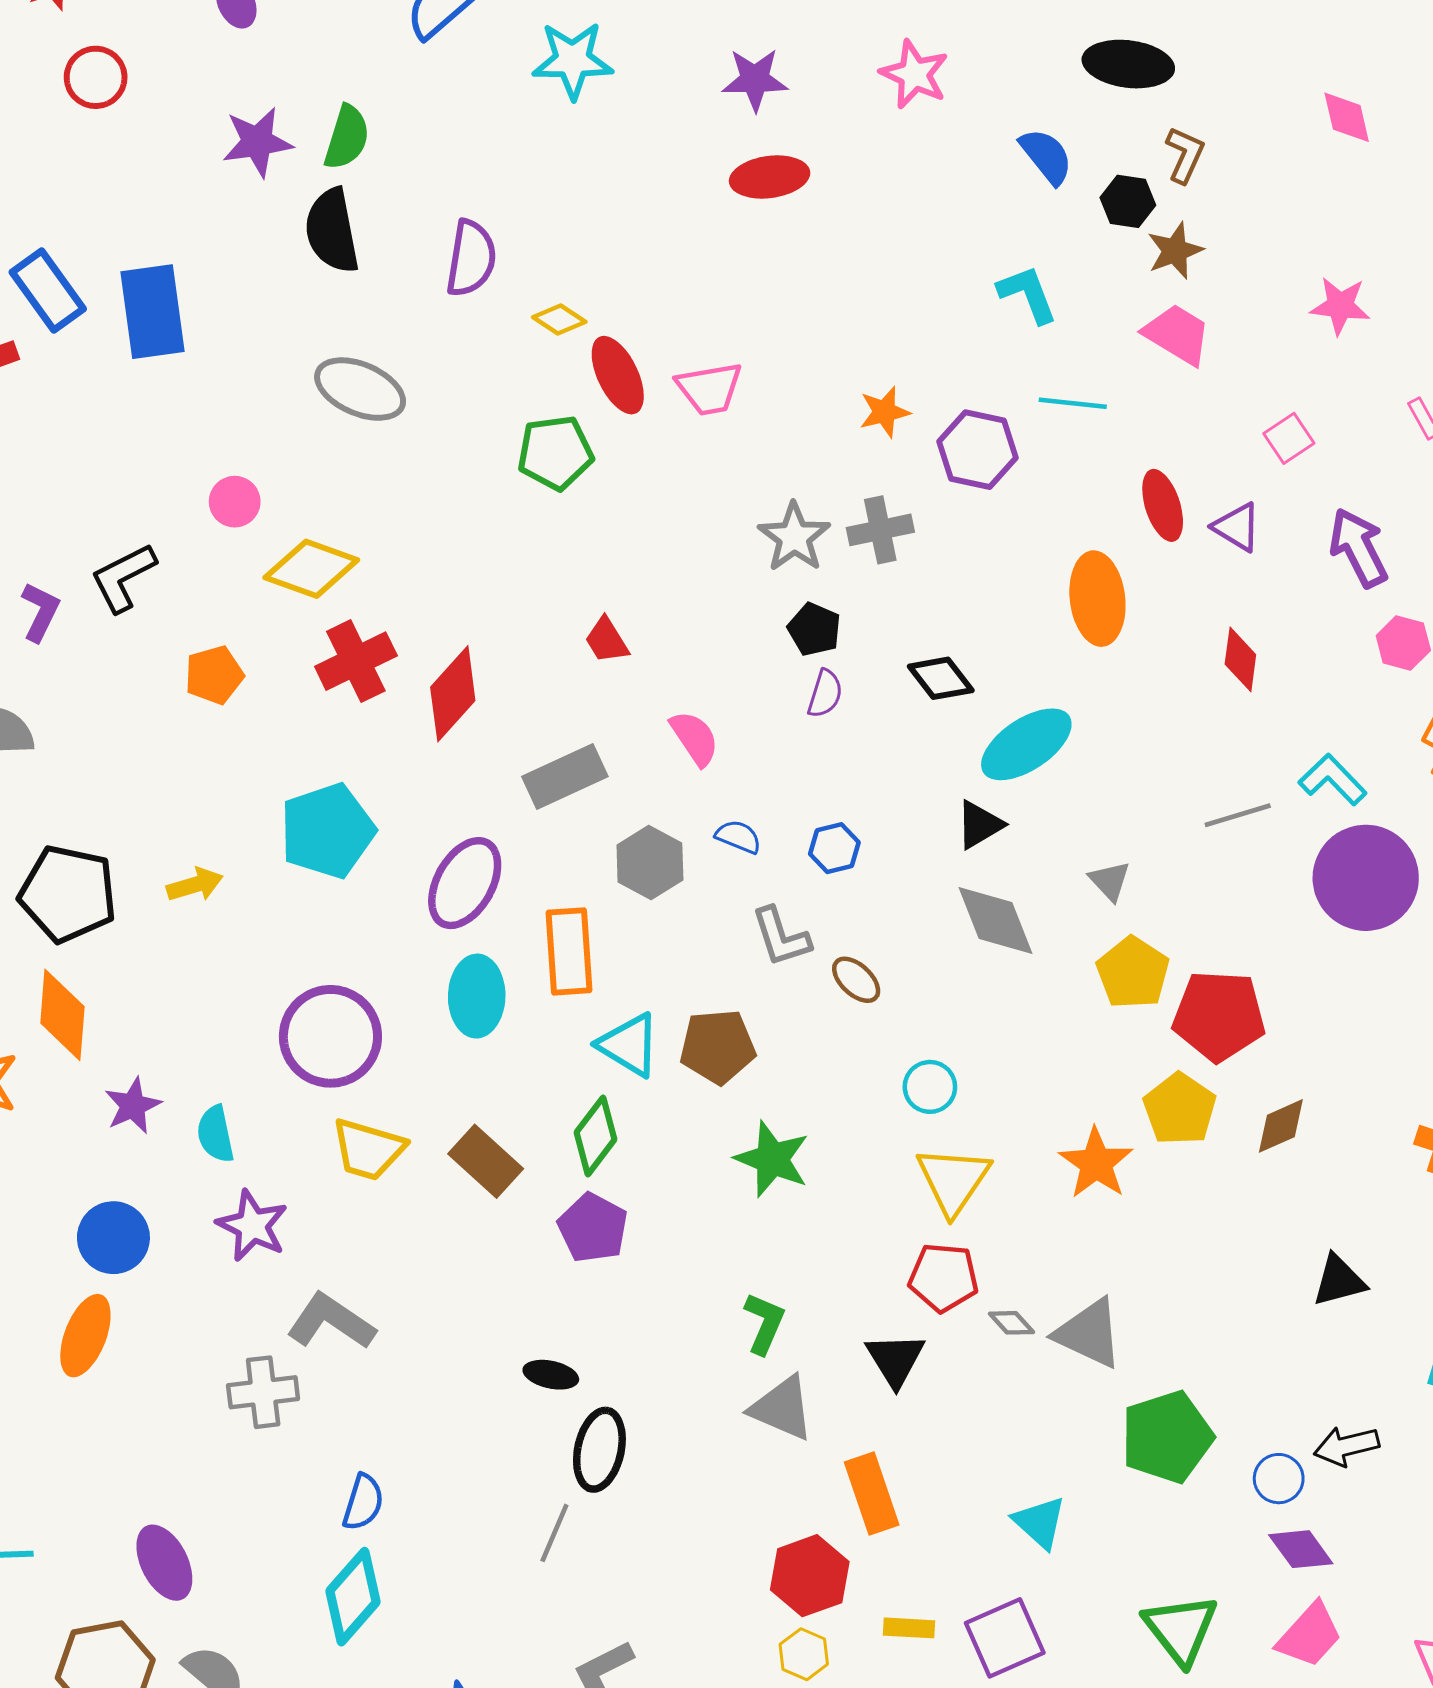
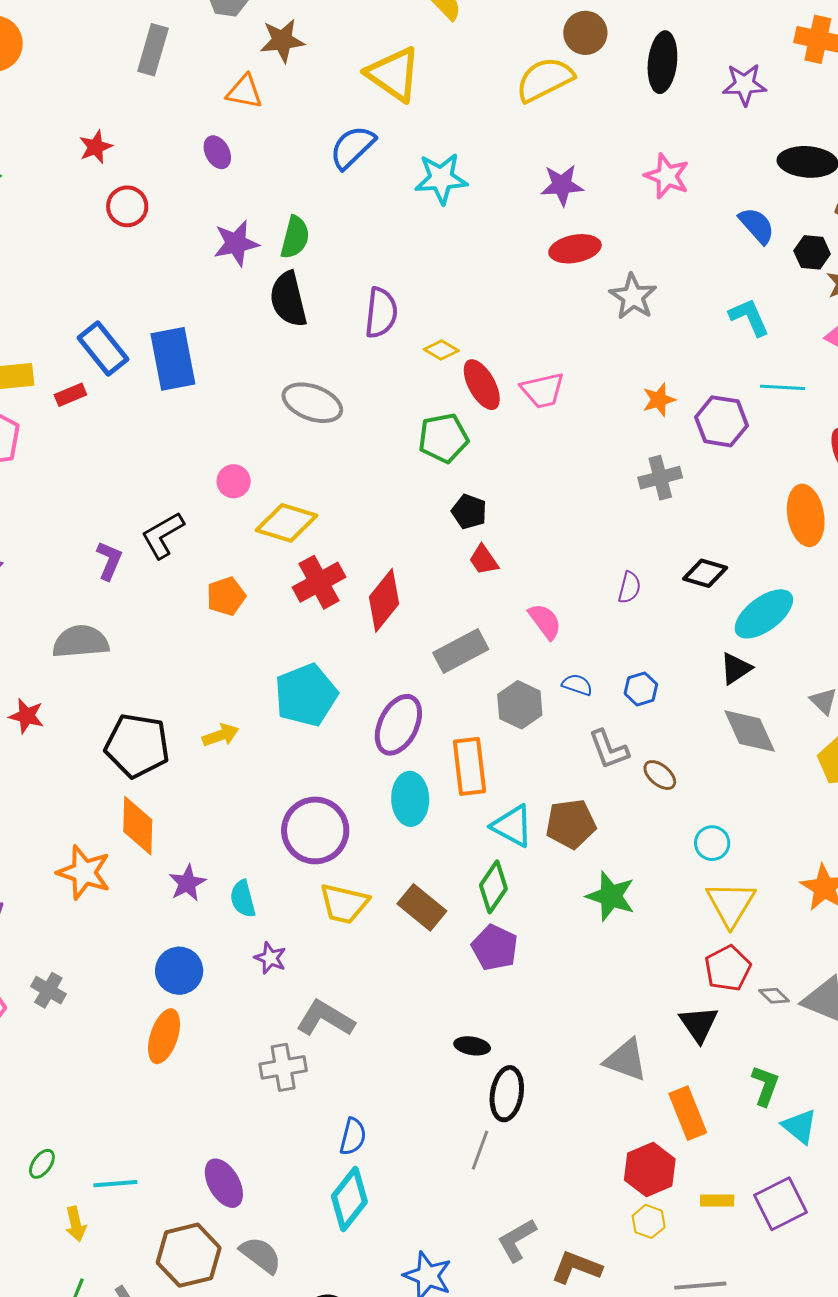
gray star: (794, 537) -> (633, 297), moved
black pentagon: (814, 629) -> (469, 512), moved
black diamond: (941, 678) -> (705, 573), turned -33
purple star: (252, 1226) -> (270, 958), size x0.7
red pentagon: (943, 1278) -> (728, 968), turned -30
green L-shape: (764, 1323) -> (765, 1086), moved

